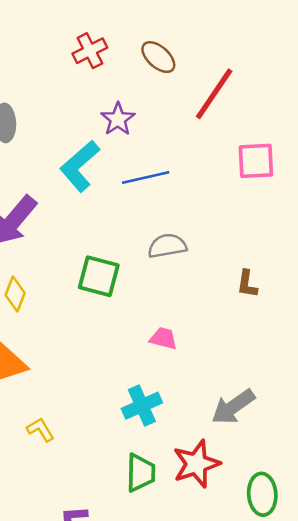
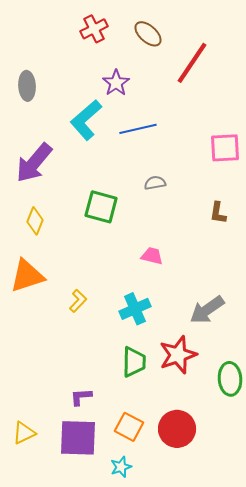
pink square: (256, 161) -> (225, 148), moved
gray semicircle: (167, 246) -> (155, 183), size x0.7
yellow L-shape: (40, 430) -> (78, 301), moved, turned 75

